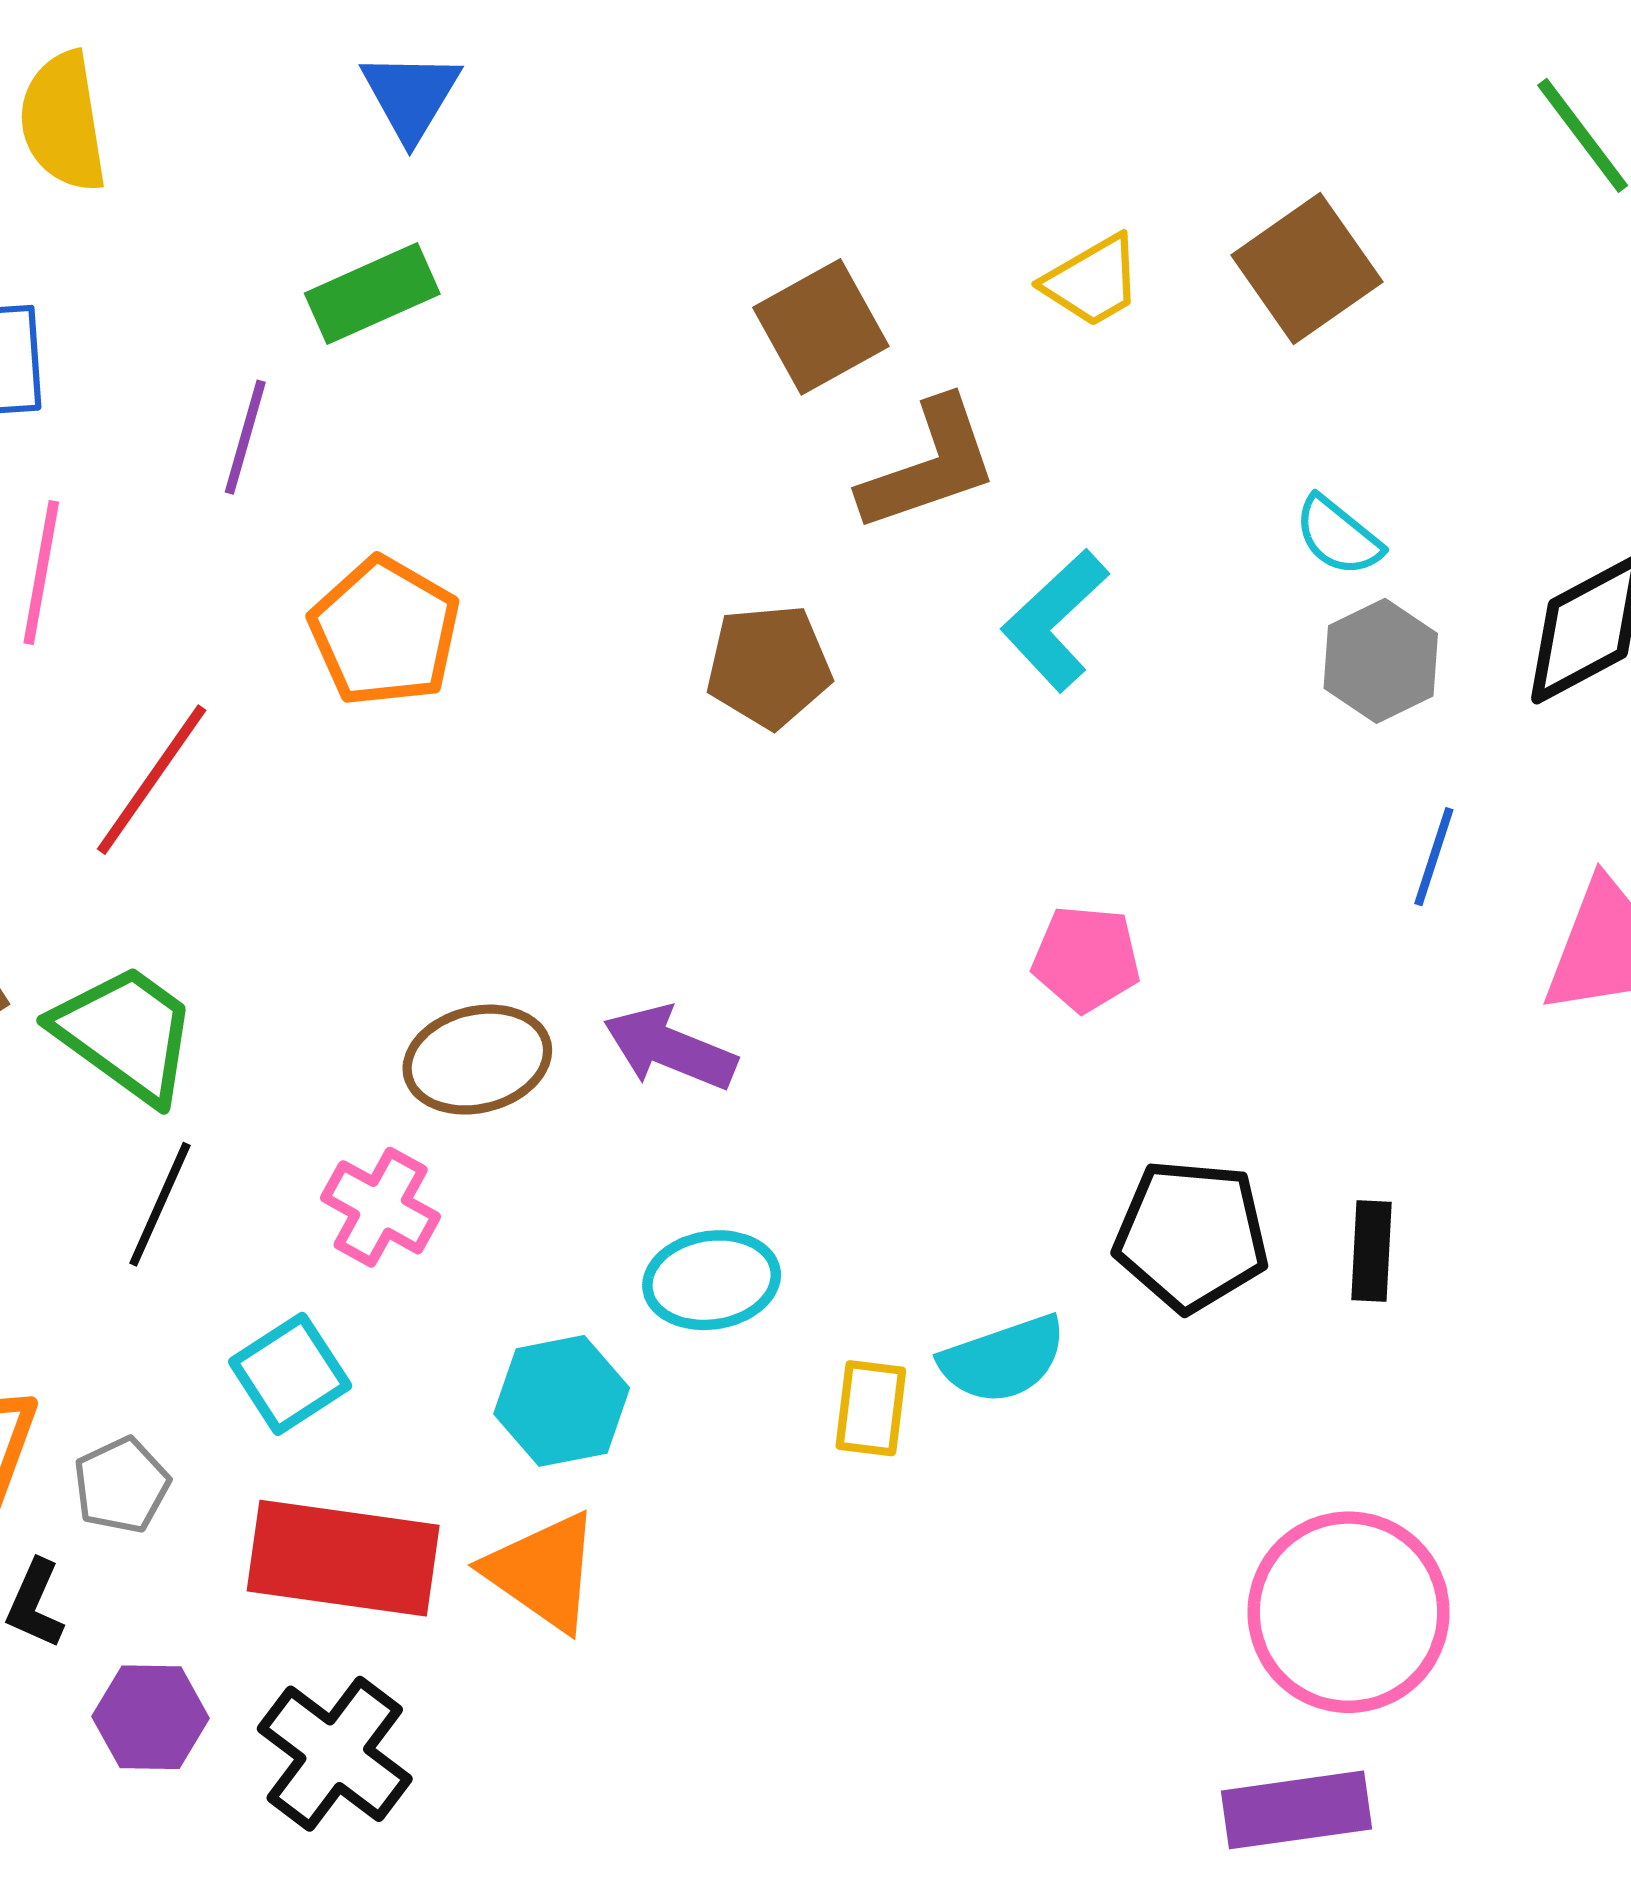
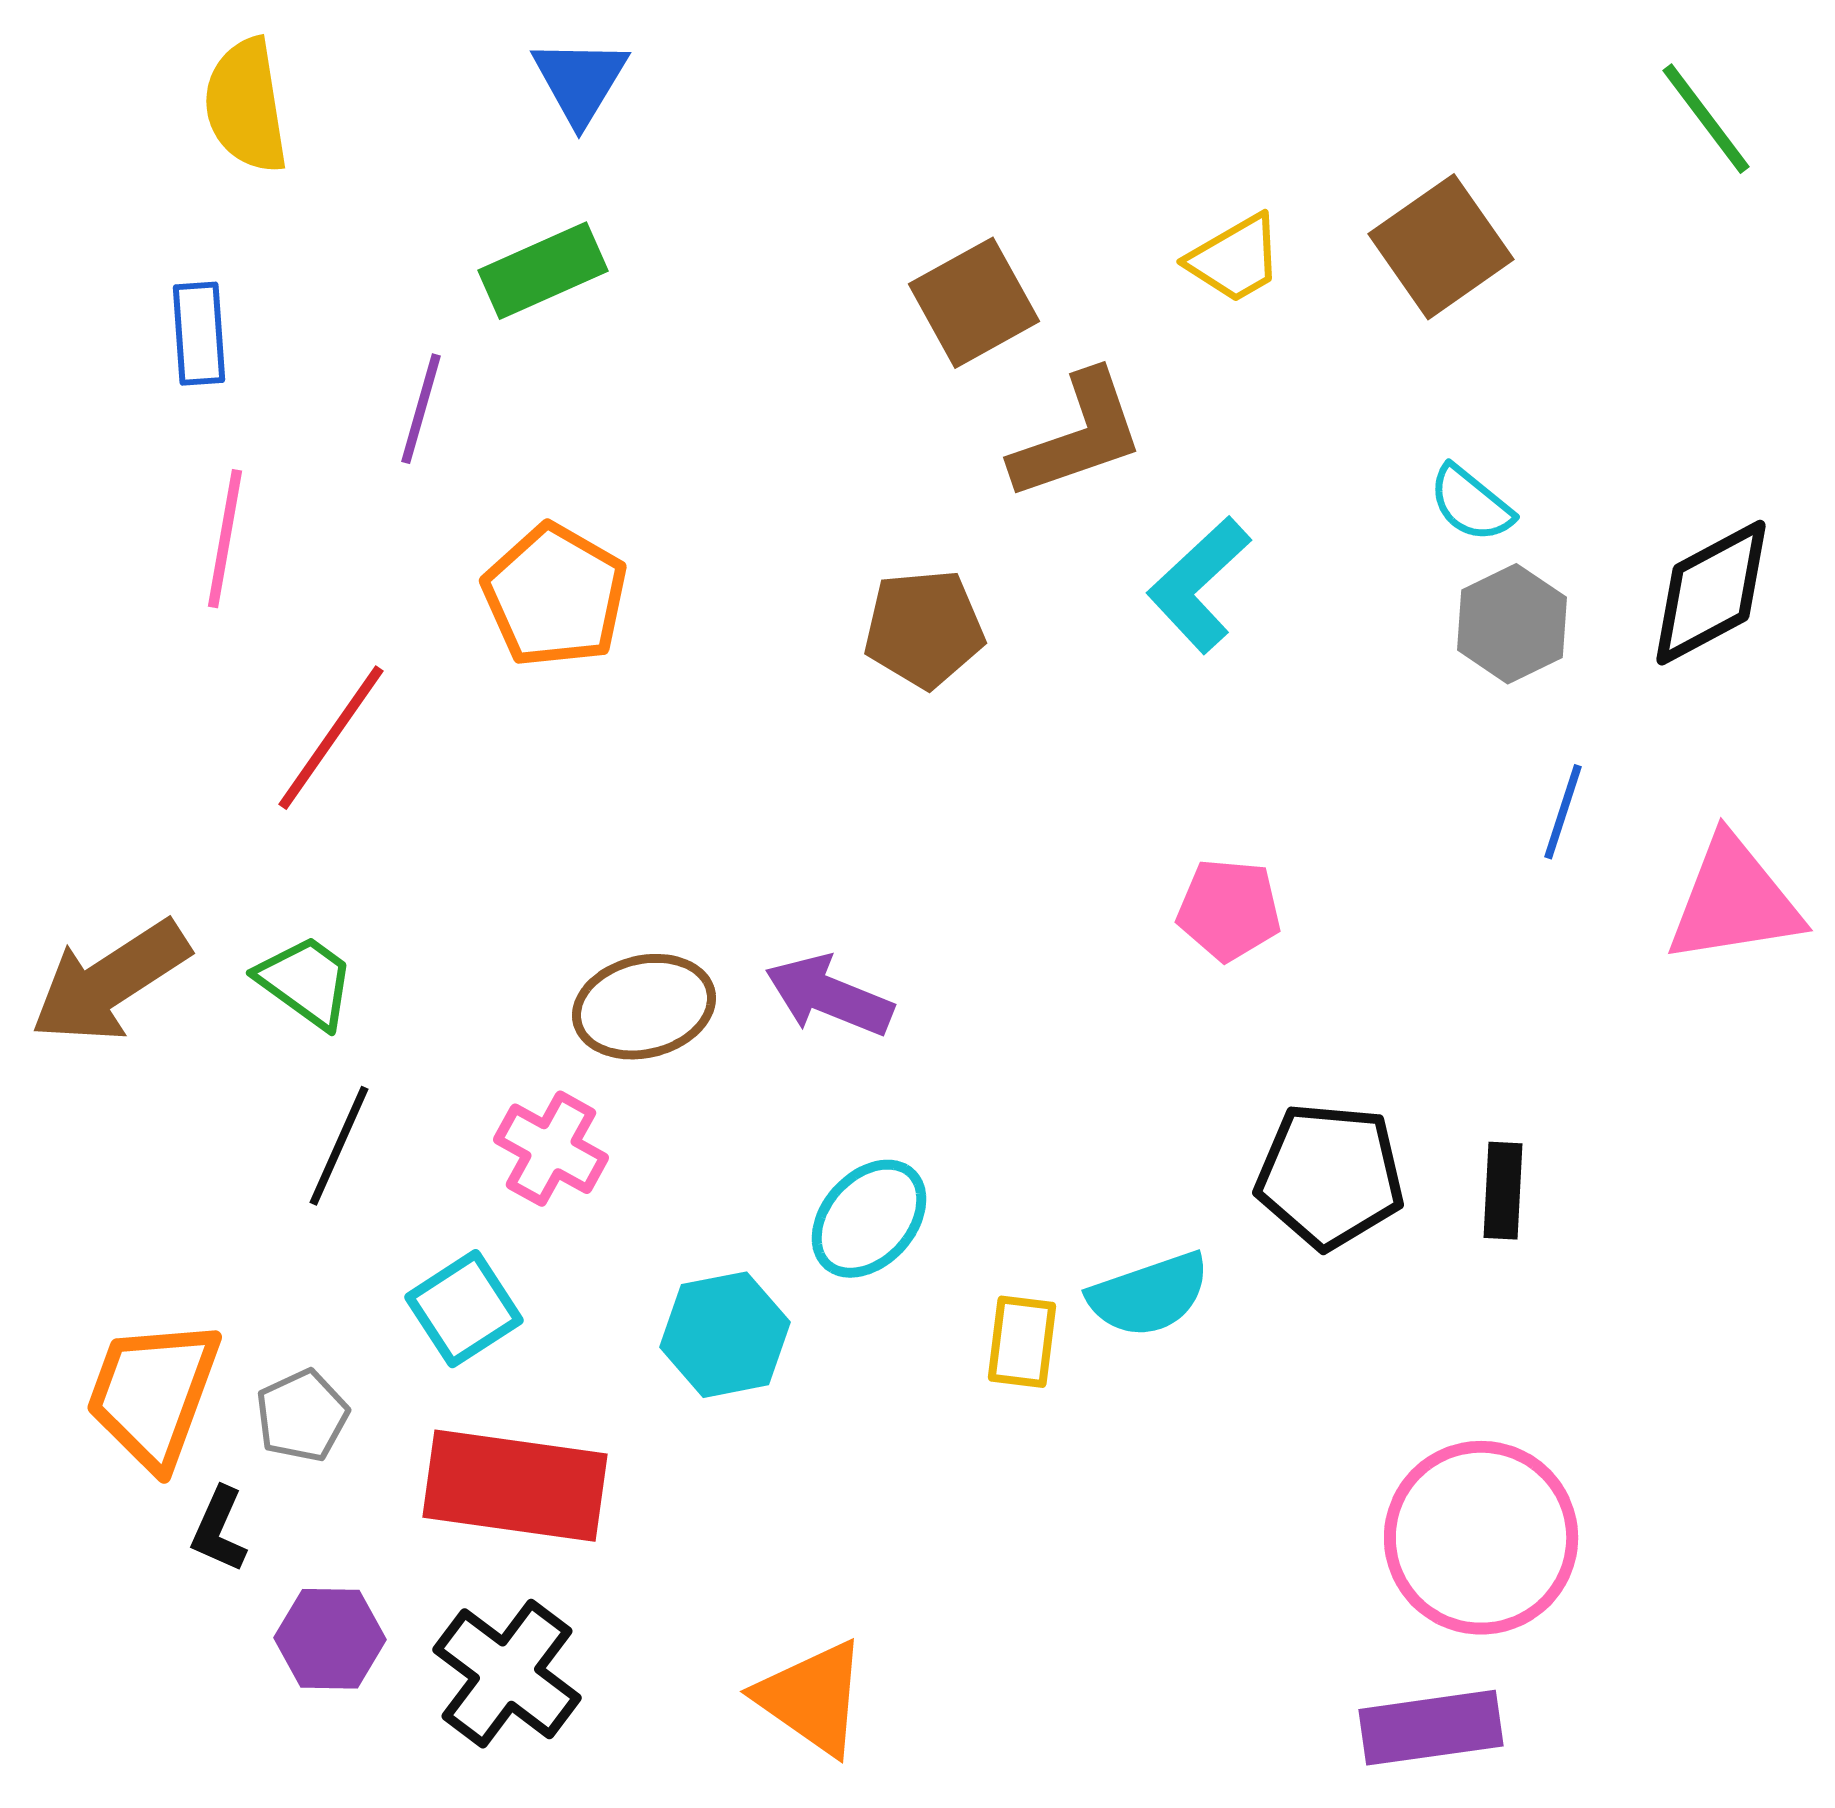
green trapezoid: (126, 1034) -> (306, 982), size x0.7
cyan ellipse: (712, 1280) -> (869, 1219), turned -39
orange triangle: (543, 1572) -> (812, 1698), moved

